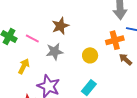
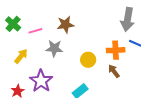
pink line: (32, 38) -> (35, 31), turned -56
brown arrow: (126, 59) -> (114, 71), moved

